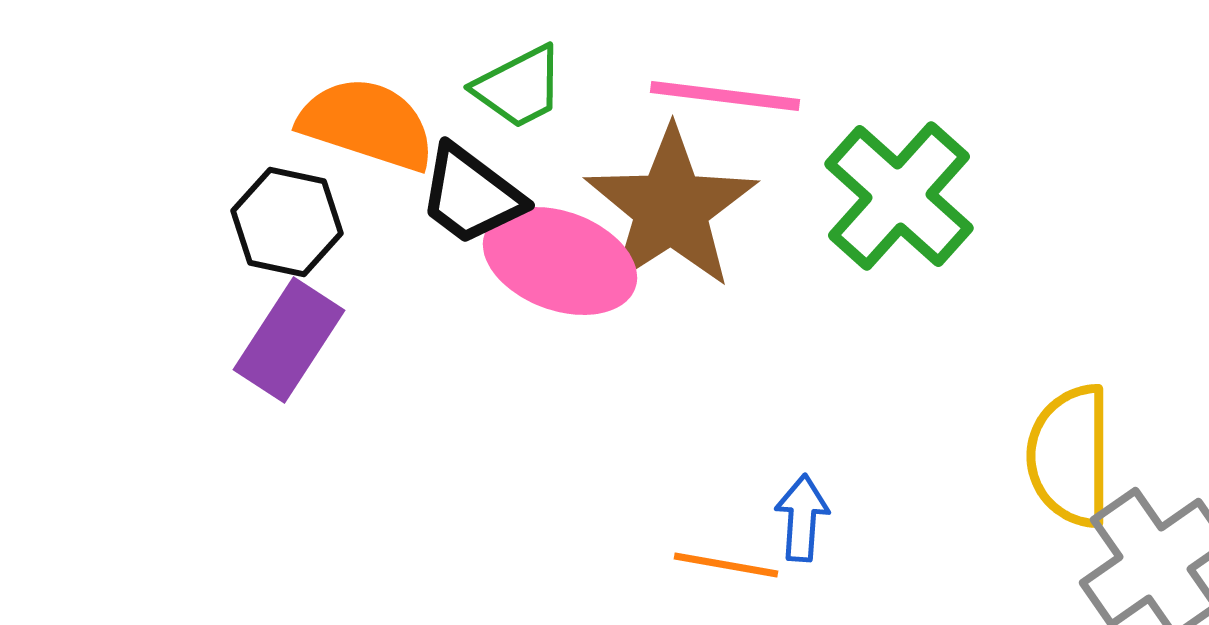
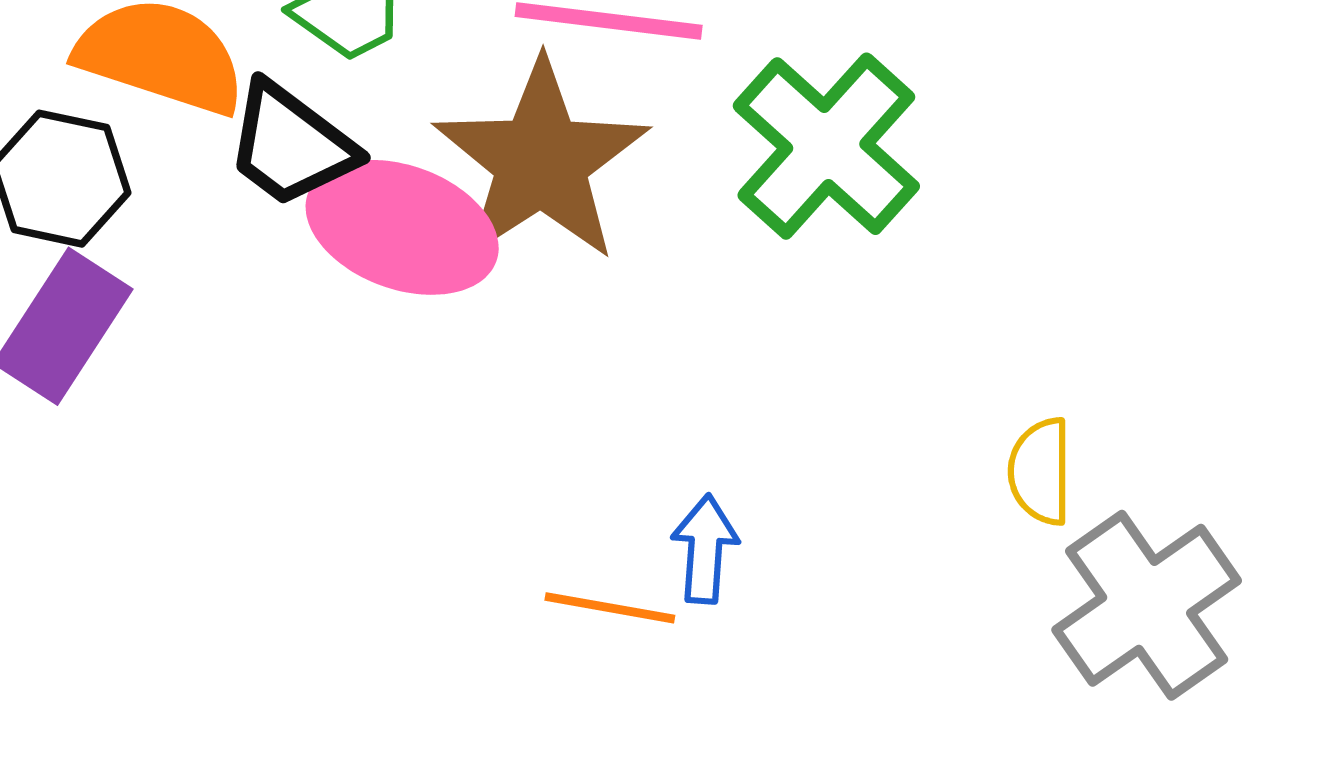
yellow semicircle: (1070, 456) -> (1040, 471), size x0.6

